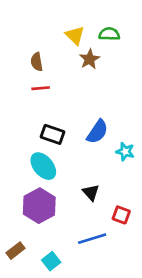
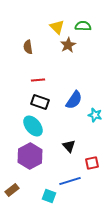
red line: (41, 88) -> (38, 80), moved
red square: (121, 215) -> (92, 163), turned -32
cyan square: (51, 261) -> (49, 196), moved, turned -32

